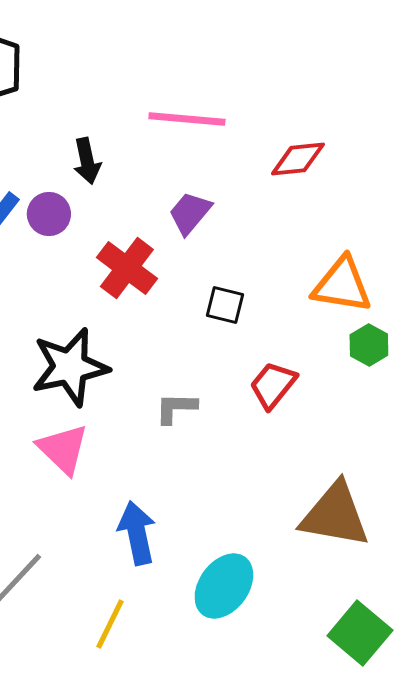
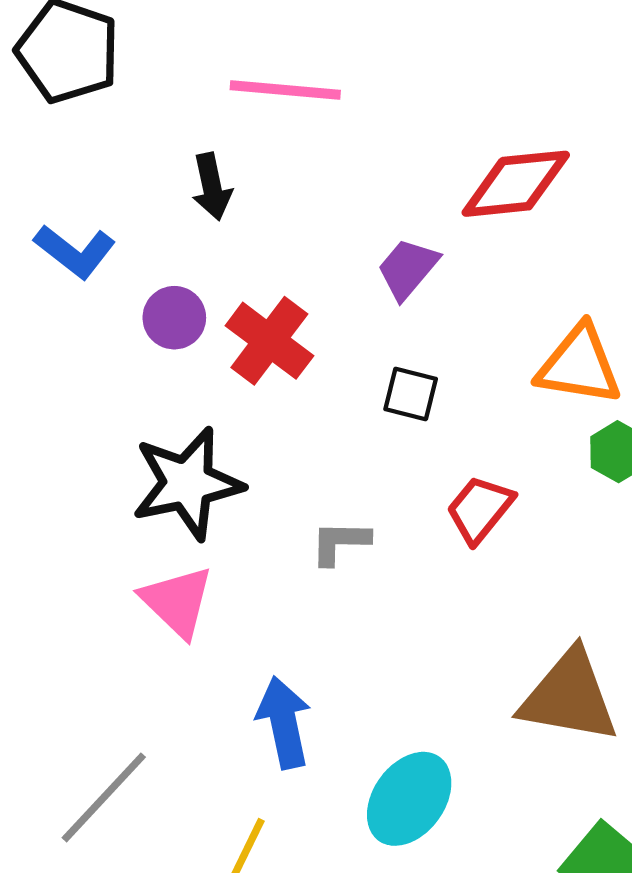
pink line: (187, 119) -> (285, 90), moved
red diamond: (298, 159) -> (516, 184), size x1.4
purple trapezoid: (190, 213) -> (408, 269), moved
purple circle: (49, 214) -> (174, 318), moved

